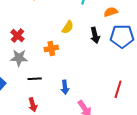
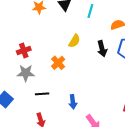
red cross: (17, 36) -> (24, 51), turned 32
orange cross: (51, 48) -> (58, 63), turned -32

